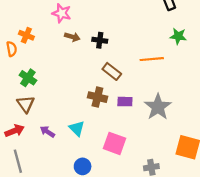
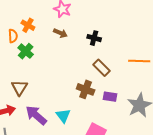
brown arrow: (72, 37) -> (60, 33), moved
green cross: (28, 78) -> (26, 51), moved
purple arrow: (47, 132) -> (36, 115), size x1.6

